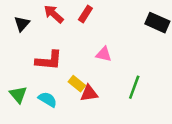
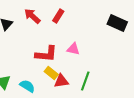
red L-shape: (49, 60) -> (46, 54), moved
green line: (134, 87) -> (85, 81), moved

